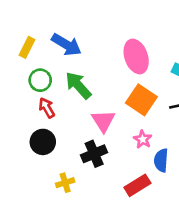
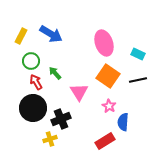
green arrow: (78, 85) -> (55, 73), moved, size x0.6
black circle: (43, 142) -> (33, 108), size x1.4
black cross: (94, 154) -> (61, 119), moved

